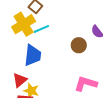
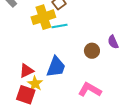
blue trapezoid: (33, 55) -> (56, 67), moved

